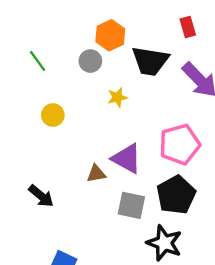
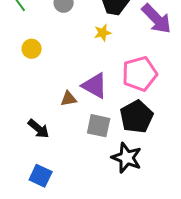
yellow star: (117, 97) -> (103, 33), moved
black arrow: (41, 196) -> (39, 129), moved

